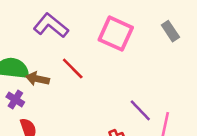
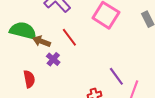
purple cross: (15, 100) -> (53, 59), moved

